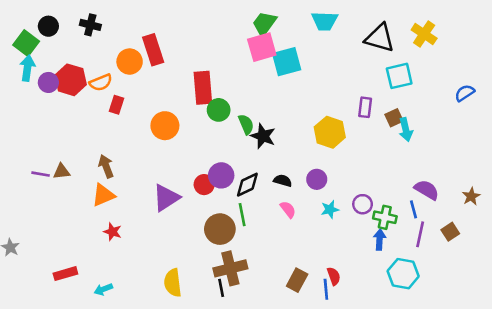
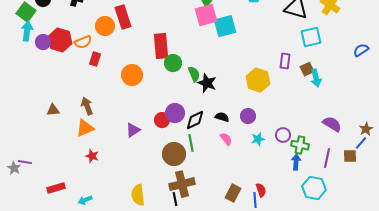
purple line: (41, 174) -> (25, 162), moved
purple triangle: (166, 198) -> (133, 130), size x0.7
blue line: (414, 209) -> (361, 143), moved, turned 56
brown square: (450, 232) -> (350, 156), turned 32

